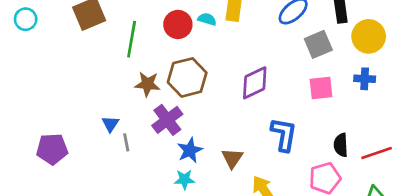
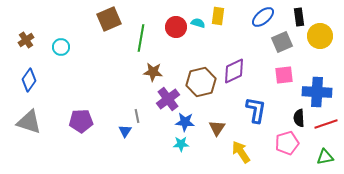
cyan circle: (26, 19) -> (61, 47), moved
brown hexagon: (187, 77) -> (201, 82), moved
blue cross: (365, 79) -> (317, 92), moved, size x1.8
blue triangle: (110, 124) -> (125, 131), moved
blue star: (190, 150) -> (185, 122), turned 30

